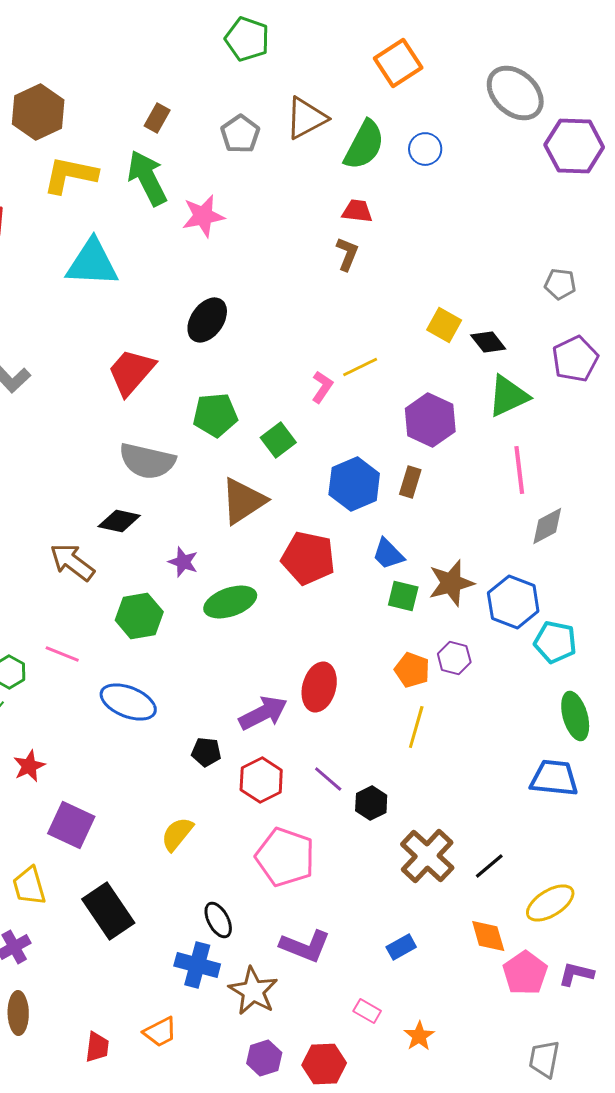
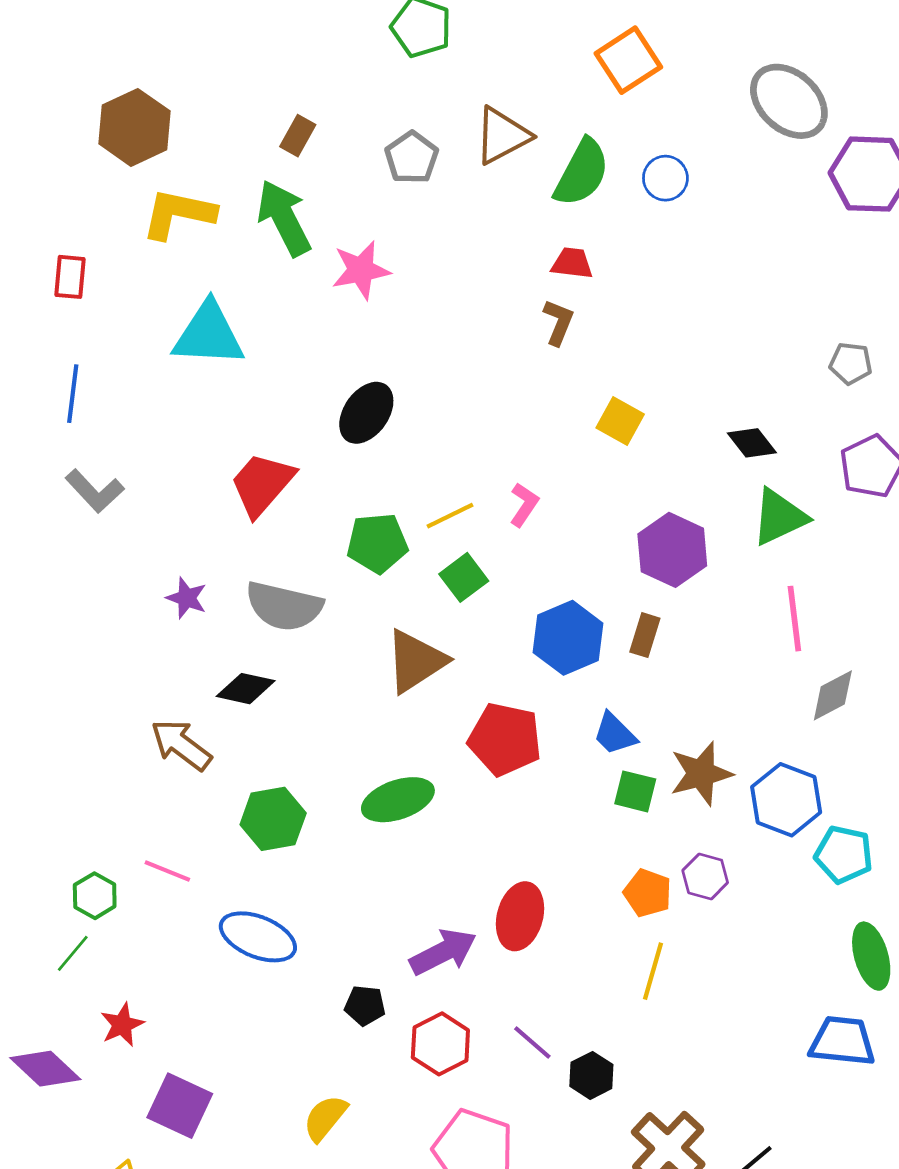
yellow square: (444, 325) -> (620, 421), moved
yellow line: (360, 367) -> (450, 516), moved
purple star: (183, 562) -> (187, 598), moved

